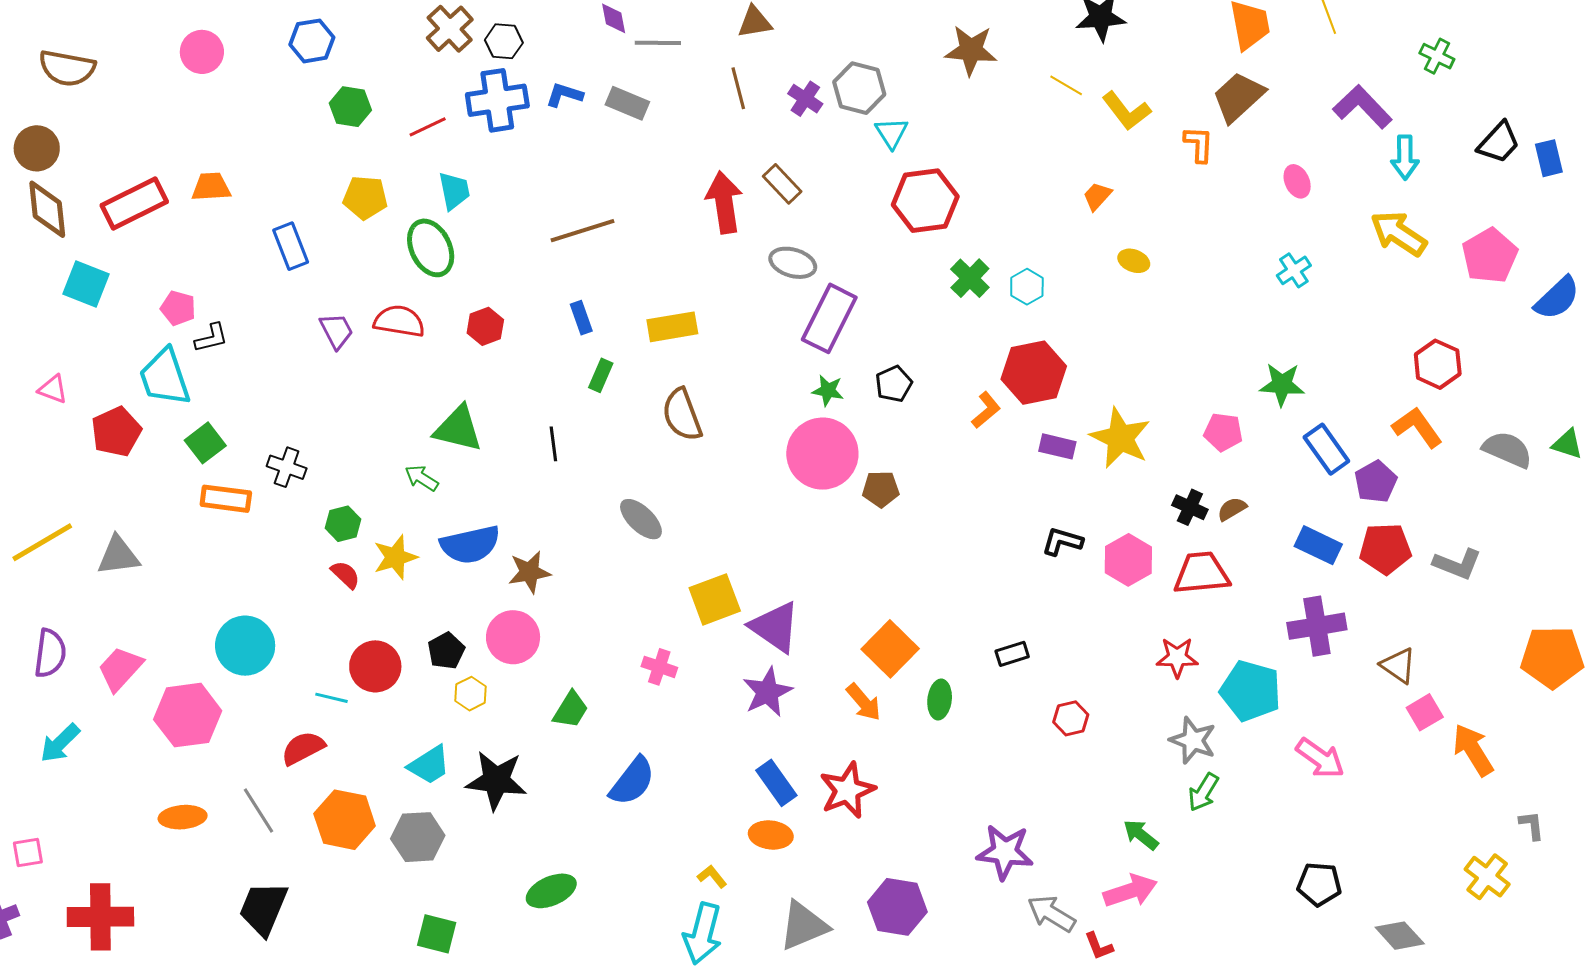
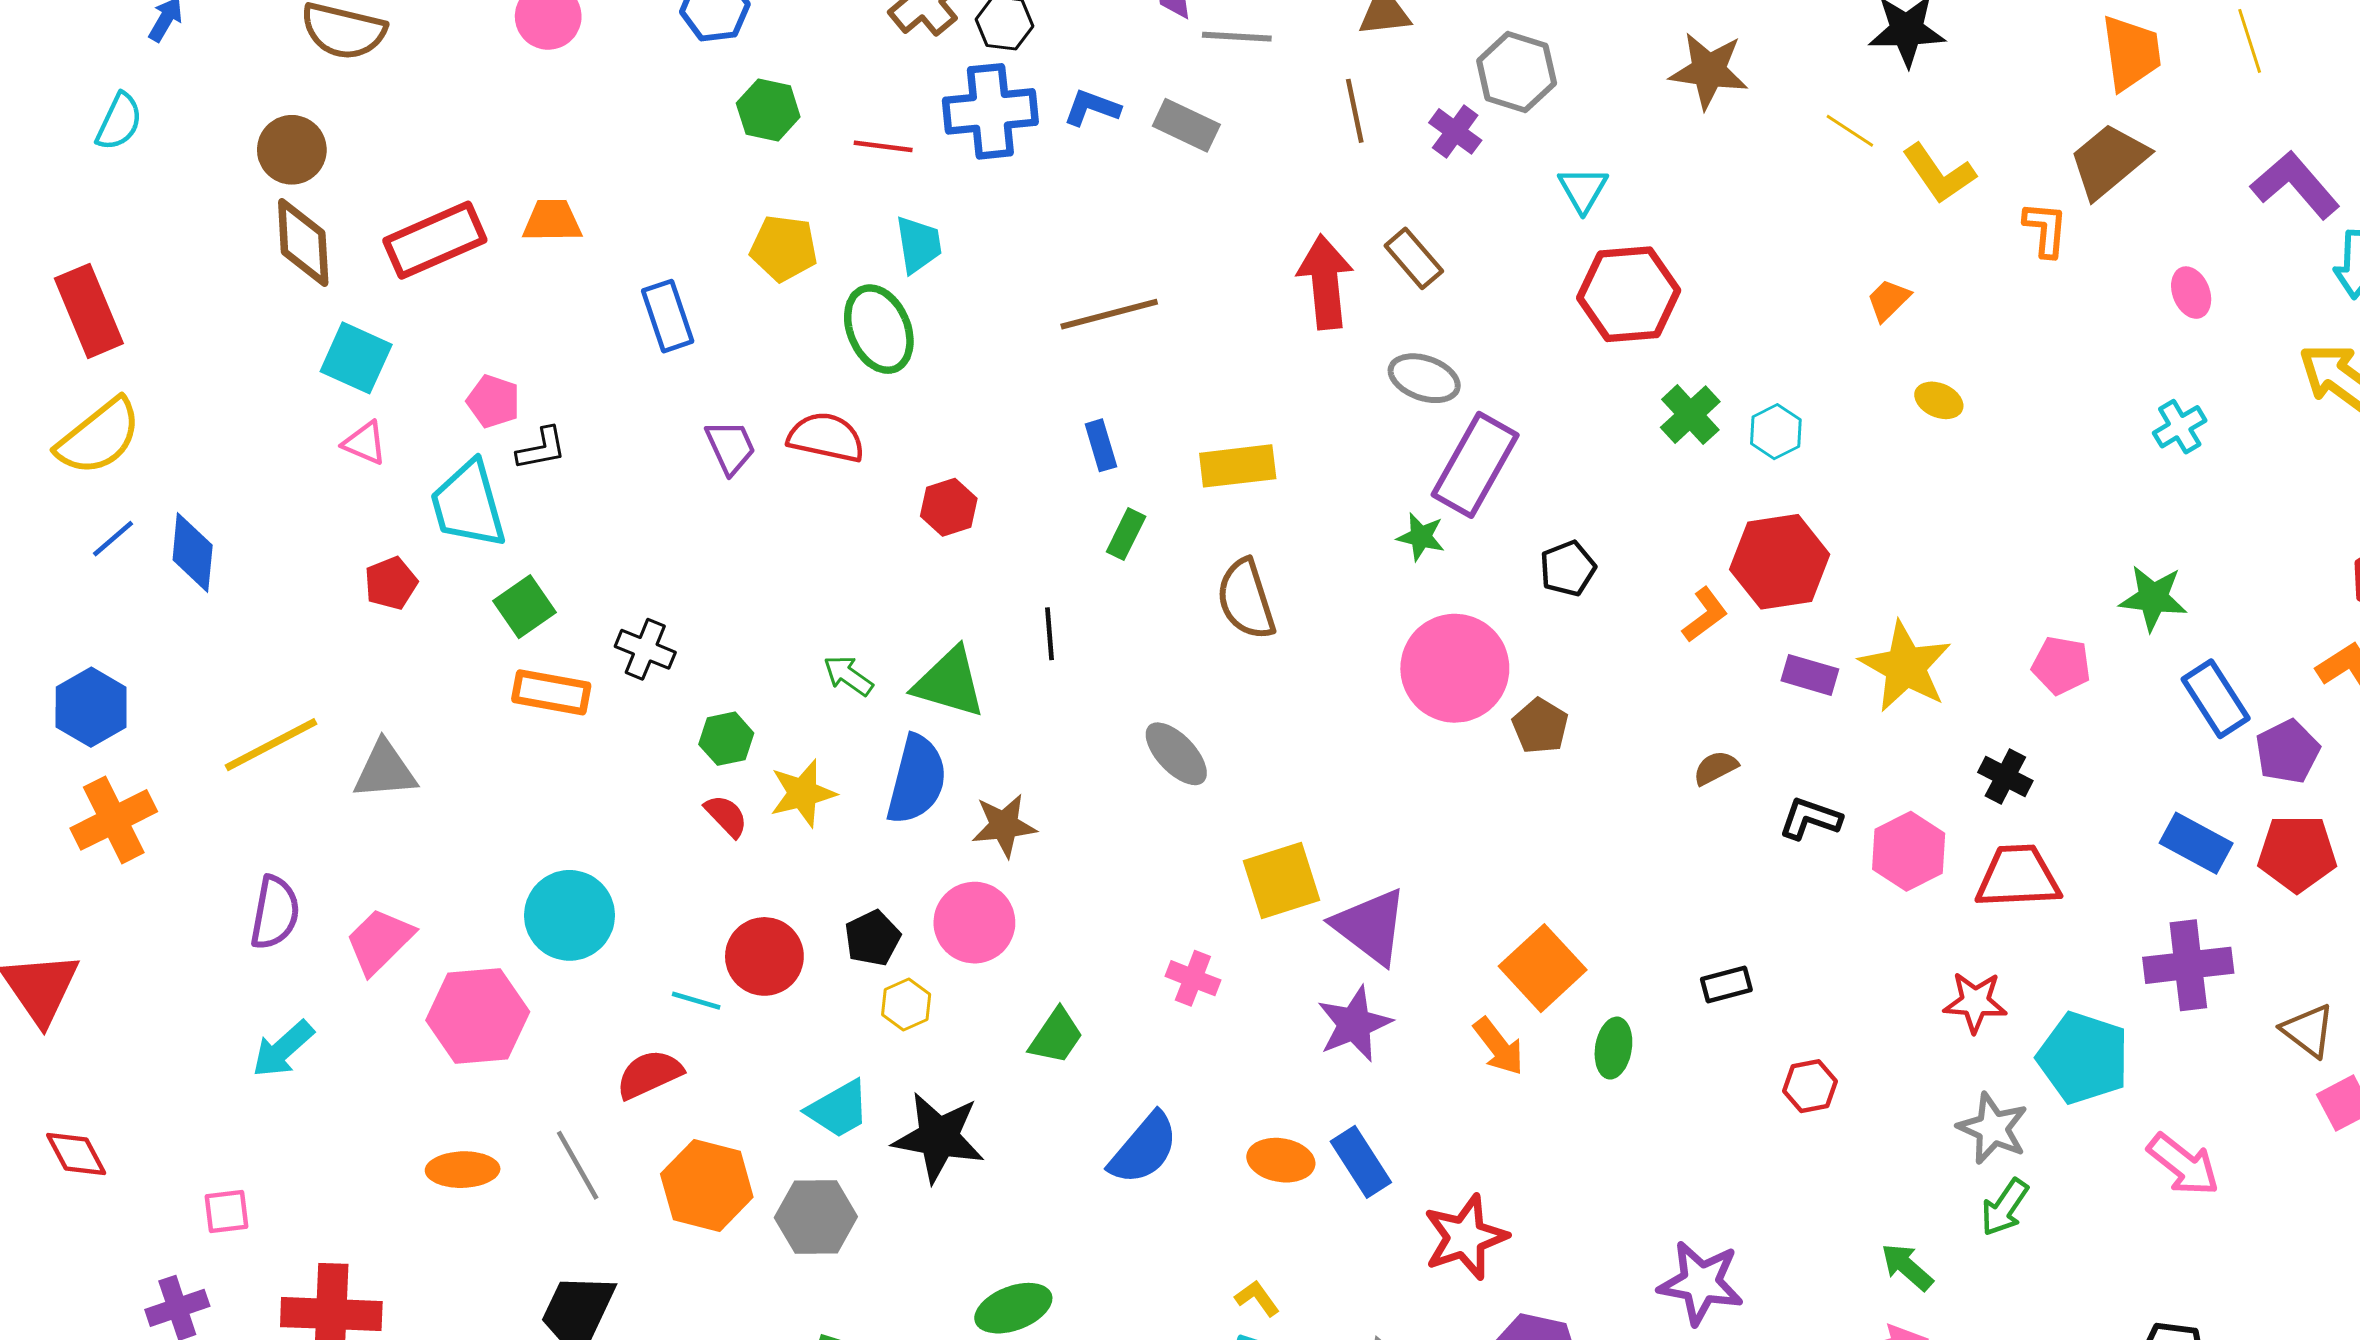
gray hexagon: (859, 88) -> (1517, 72), moved
red line: (428, 127) -> (883, 146), turned 30
red hexagon: (485, 326) -> (949, 507), moved
pink triangle: (53, 389) -> (365, 443), moved
green star: (828, 390) -> (1421, 537), moved
green triangle: (458, 429) -> (949, 683), moved
red pentagon: (116, 432) -> (391, 583), size x0.7
brown pentagon: (881, 489) -> (1540, 726), turned 30
brown semicircle: (1232, 509) -> (1715, 768), moved
blue semicircle: (470, 545) -> (917, 780), turned -66
red star: (847, 790) -> (1465, 1237), moved
orange ellipse: (771, 835) -> (1281, 1160), moved

